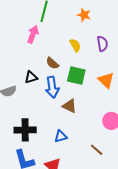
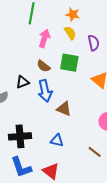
pink arrow: (33, 34) -> (44, 38), moved
yellow semicircle: (75, 45) -> (70, 33), moved
green square: (76, 75) -> (69, 63), moved
blue triangle: (61, 136) -> (57, 140), turned 32

